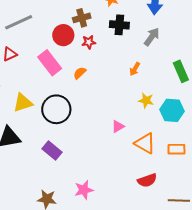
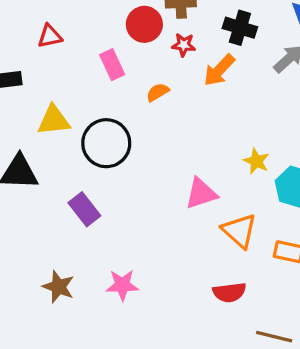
pink rectangle: (50, 63) -> (112, 65), size x0.7
orange arrow: (135, 69) -> (219, 70), moved, size x1.5
pink triangle: (118, 126) -> (201, 193), size x1.5

